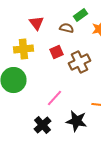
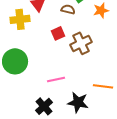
yellow cross: (23, 49) -> (20, 19), moved
pink line: (54, 98) -> (56, 79), turned 36

